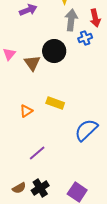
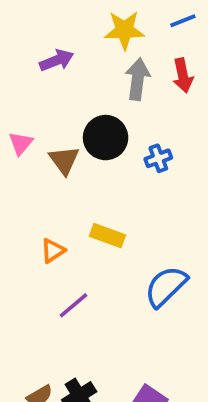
blue cross: (85, 38) -> (158, 158), moved
purple line: (37, 153) -> (74, 305), moved

